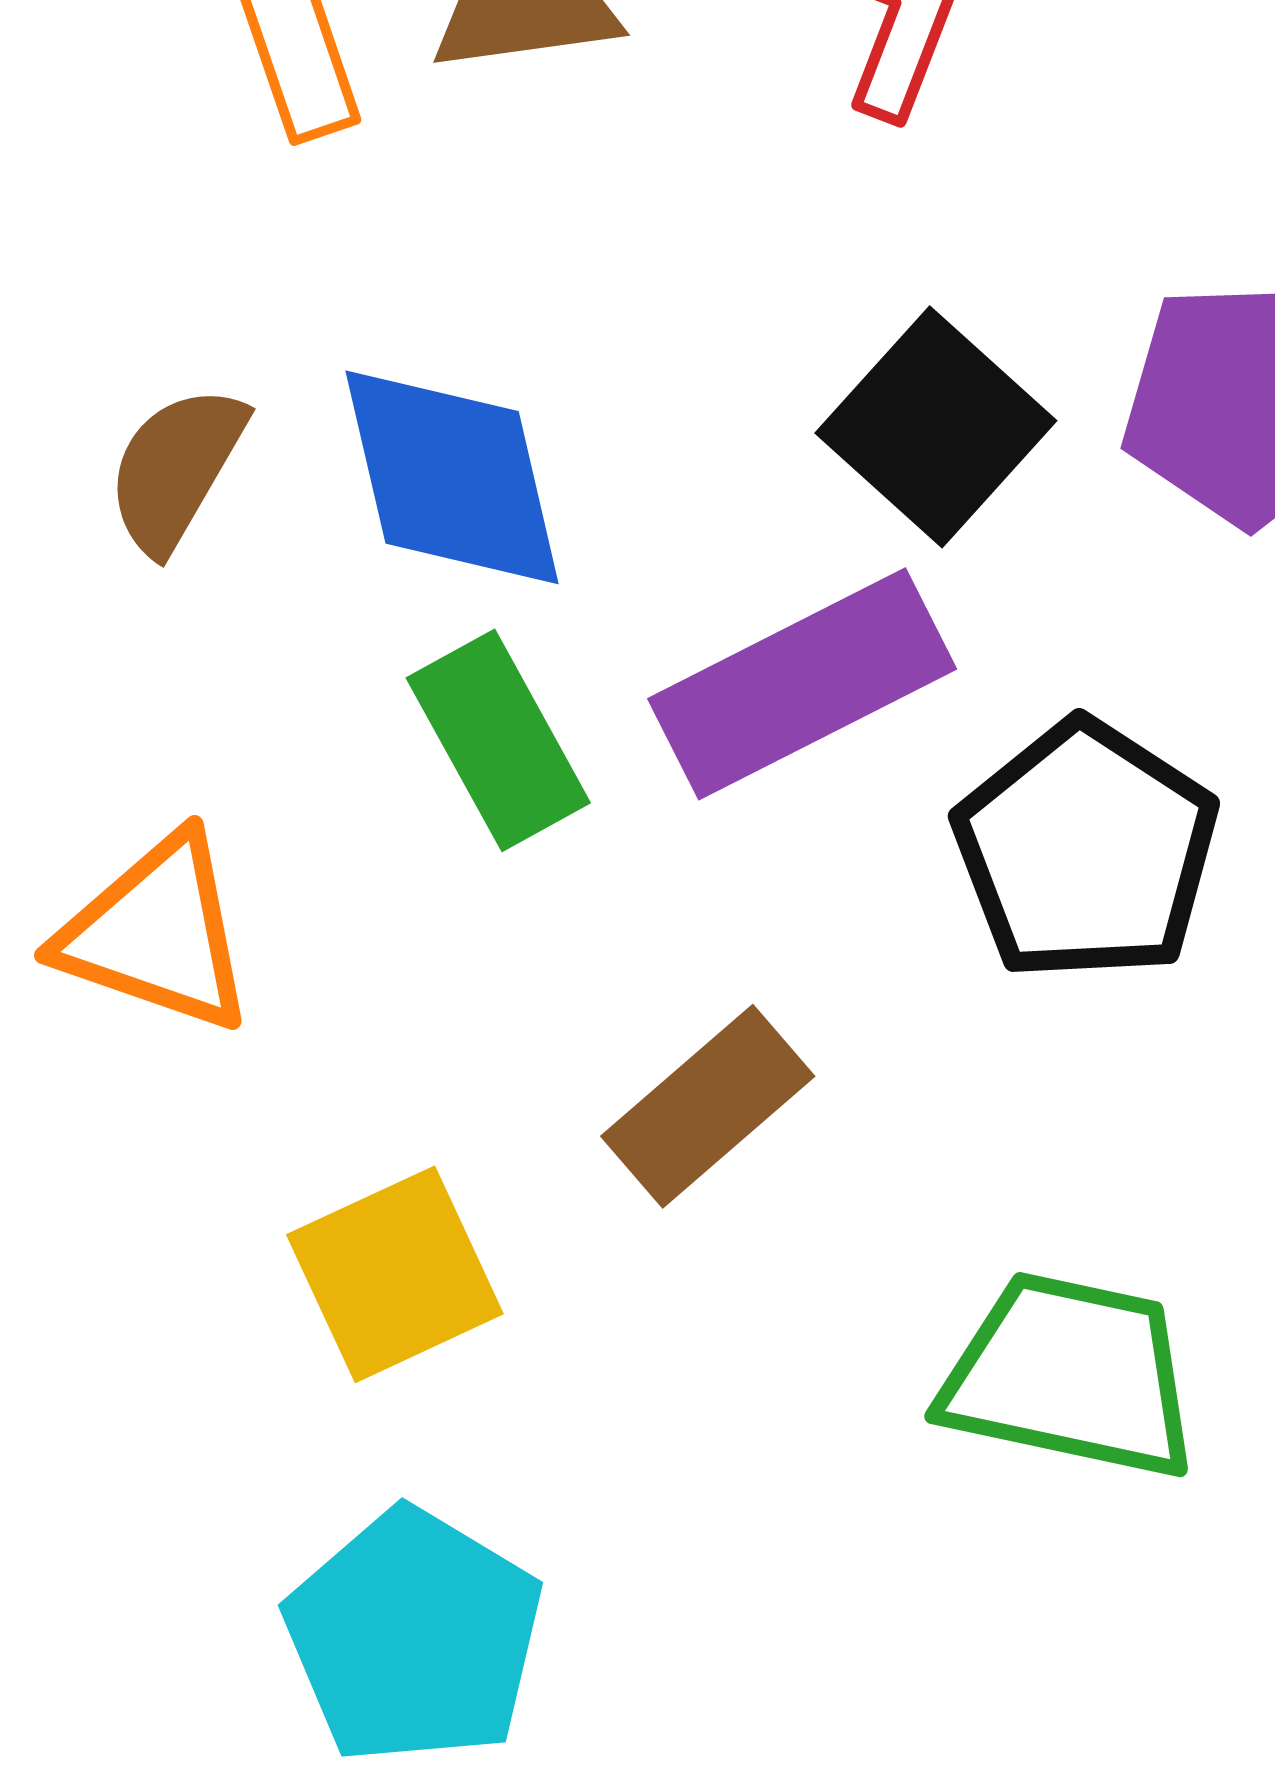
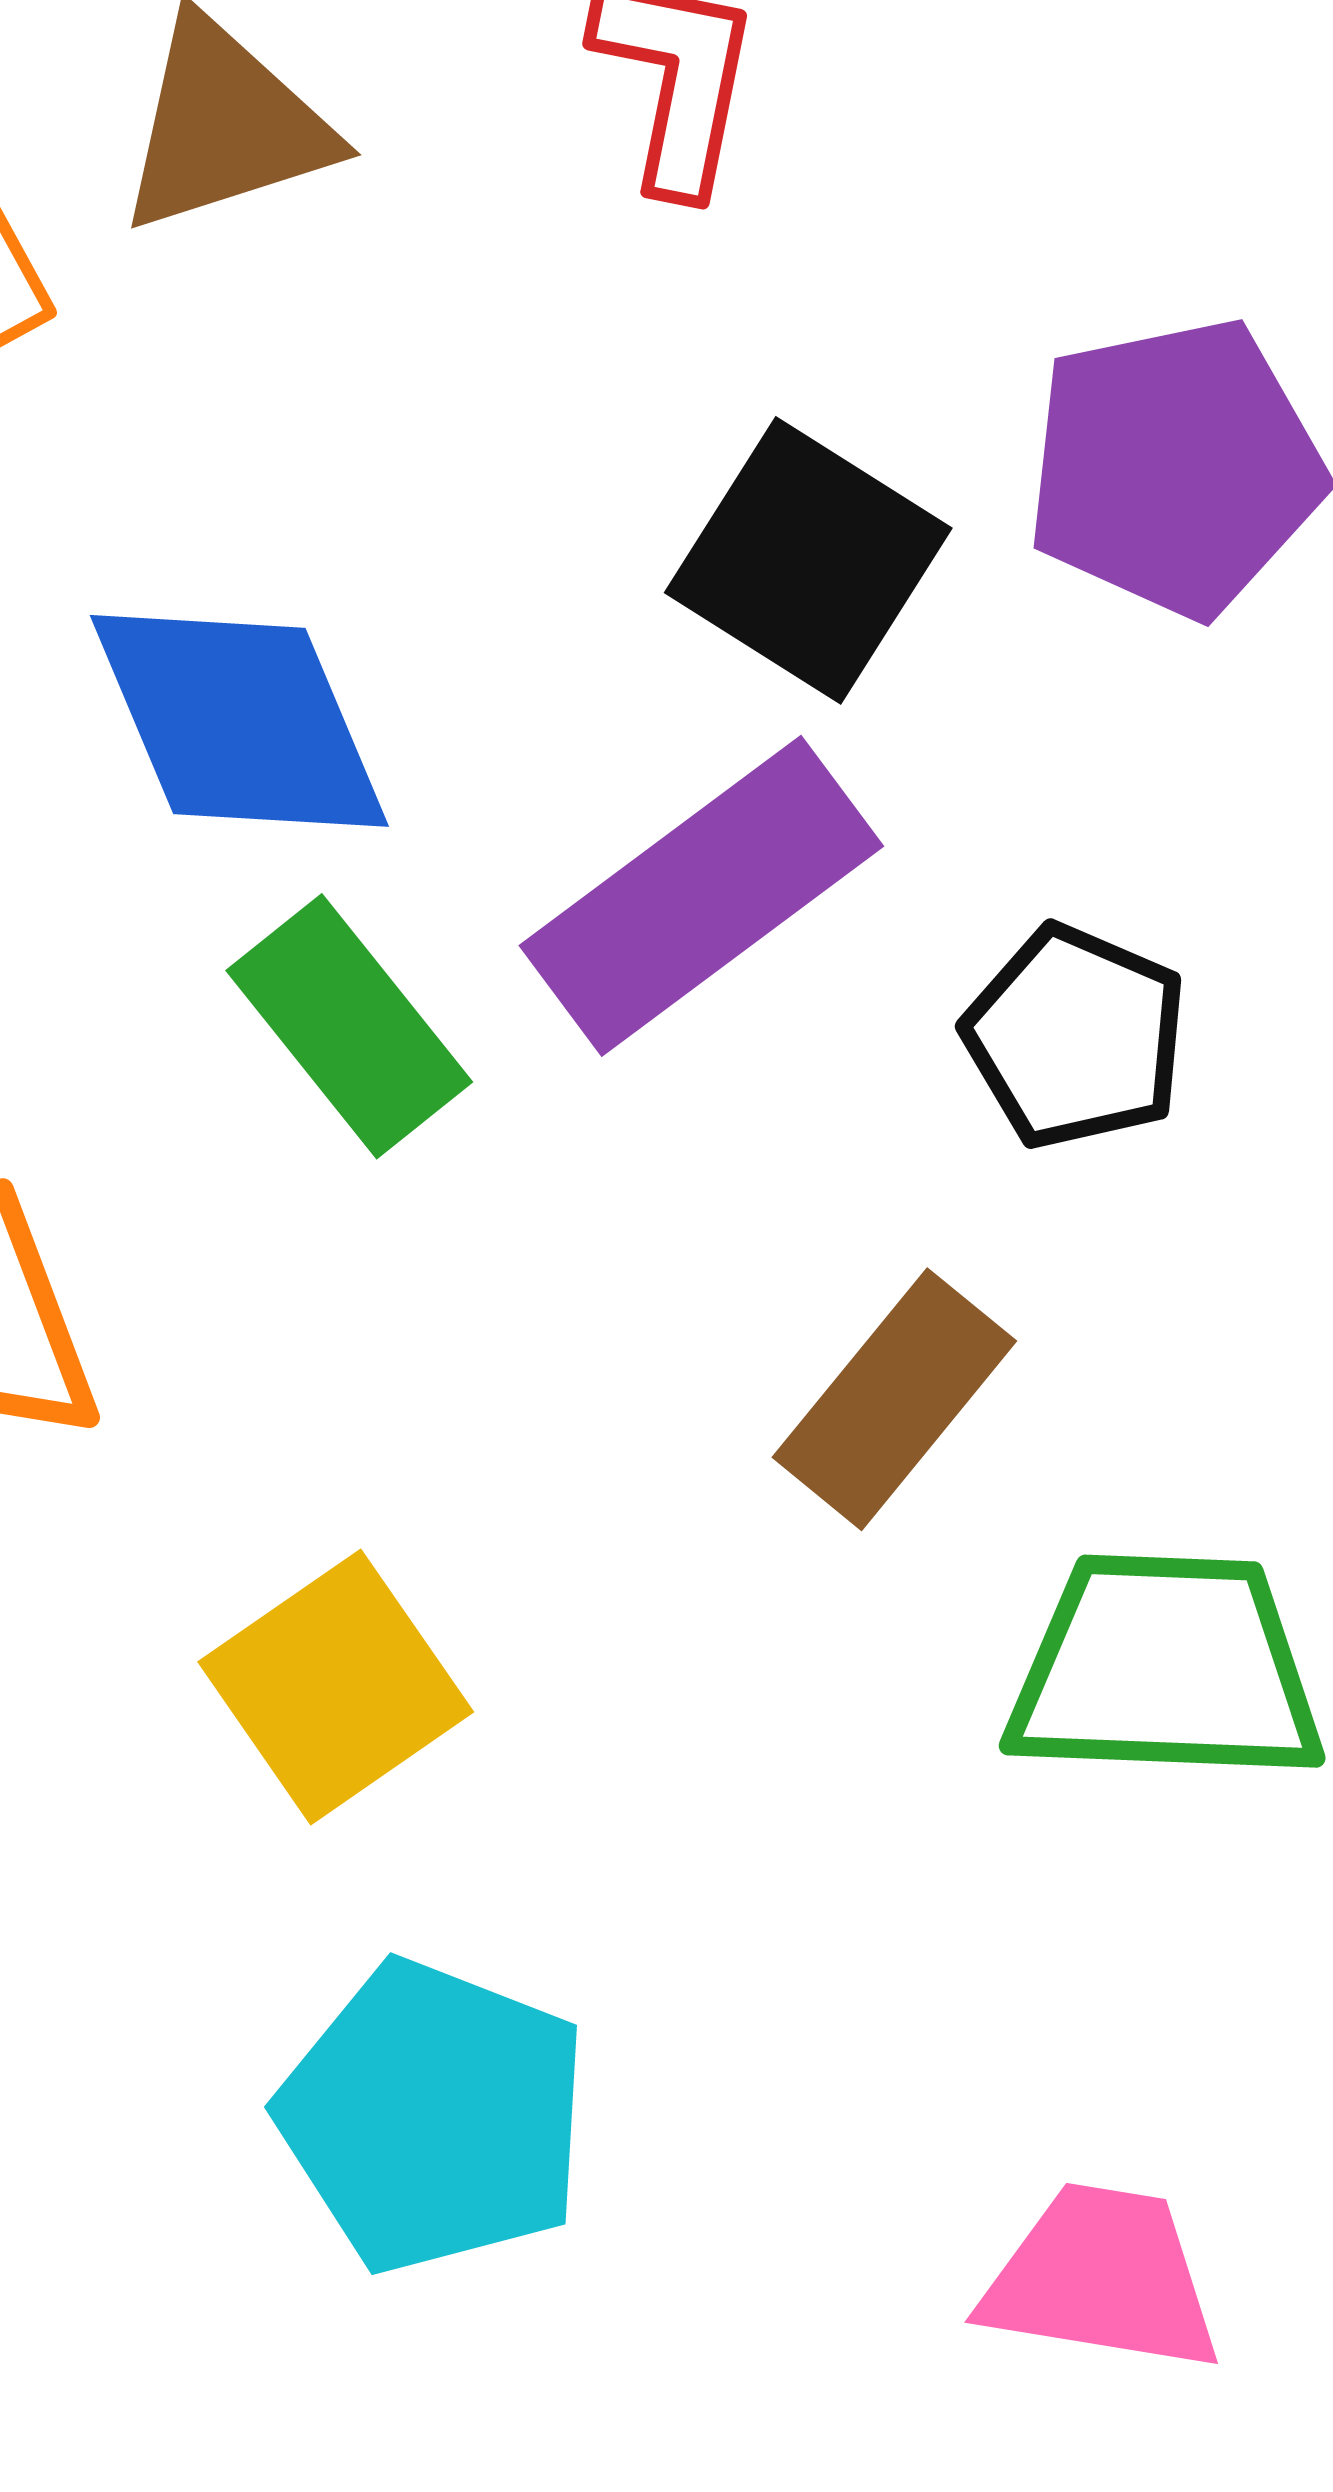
black pentagon: (1086, 851) -> (1076, 1037), size x0.7
brown rectangle: (708, 1106) -> (894, 1399), moved

